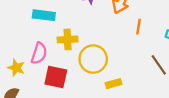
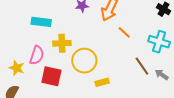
orange line: (138, 27) -> (124, 32), turned -56

